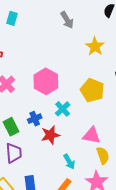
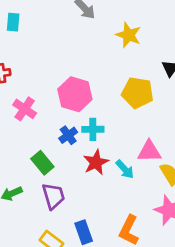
cyan cross: (63, 109) -> (93, 129), moved, turned -35
blue cross: (35, 119) -> (68, 135), moved
cyan arrow: (69, 162) -> (125, 169), moved

